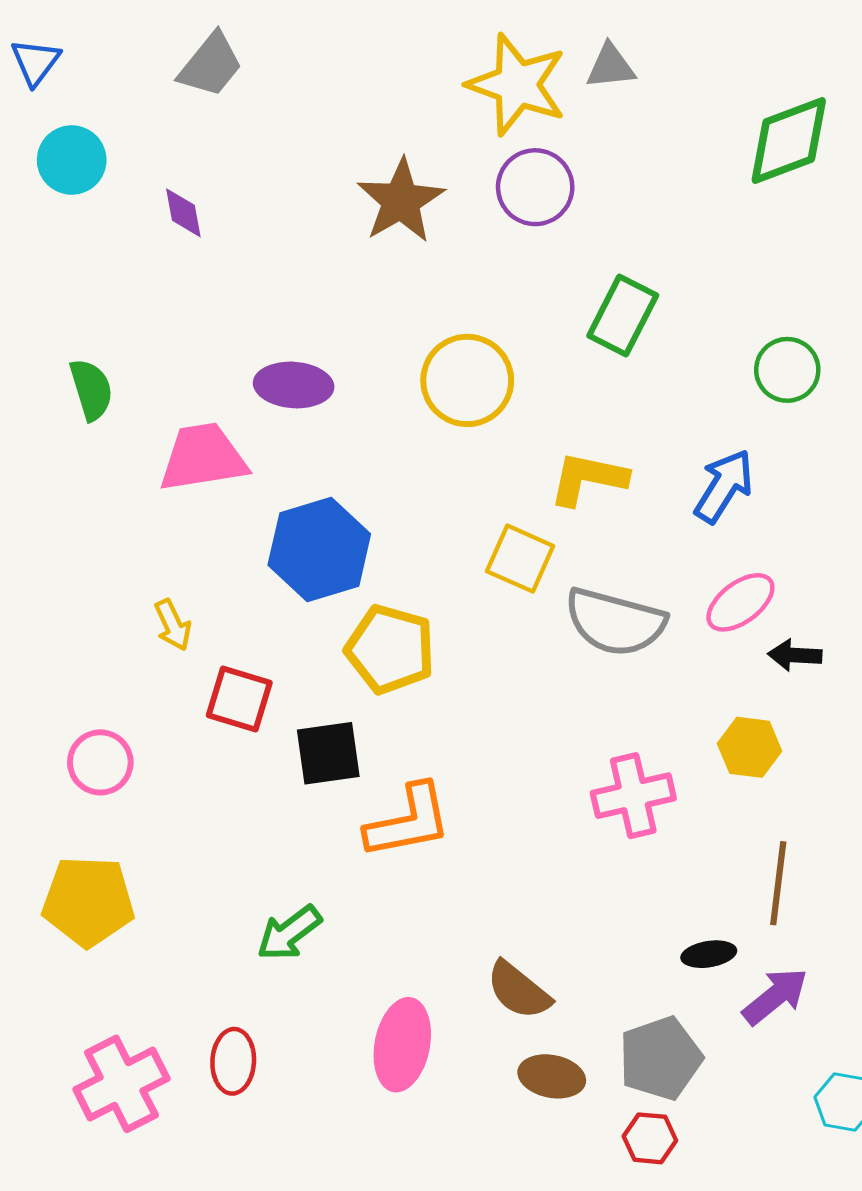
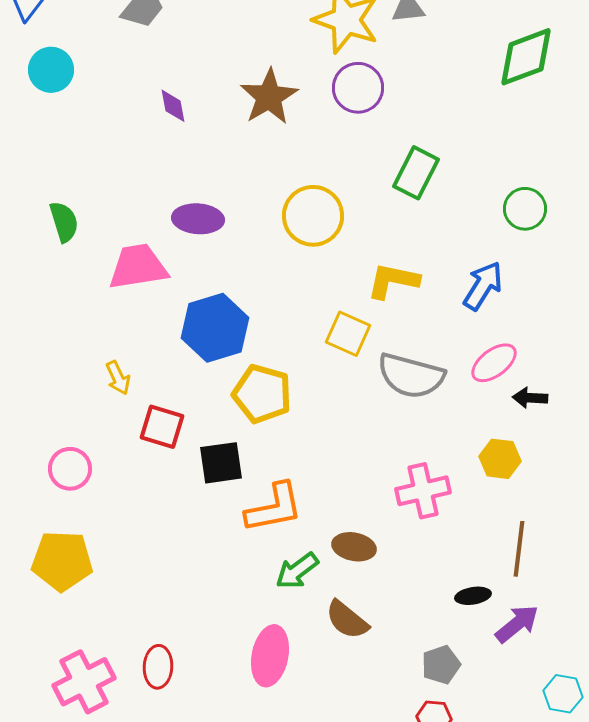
purple diamond: (183, 213) -> (173, 106), moved
green arrow: (289, 933) -> (297, 571), moved
gray pentagon: (660, 1058) -> (441, 665), size x0.7
brown ellipse: (552, 1076) -> (354, 547), moved

